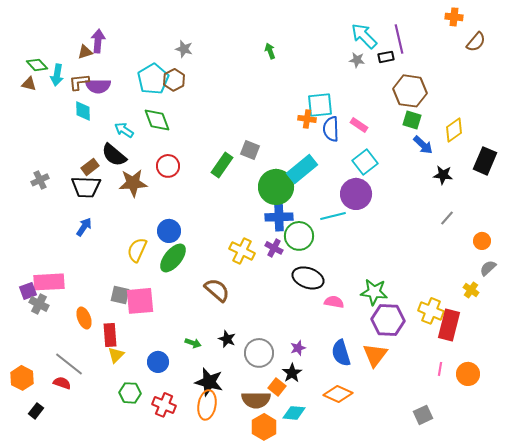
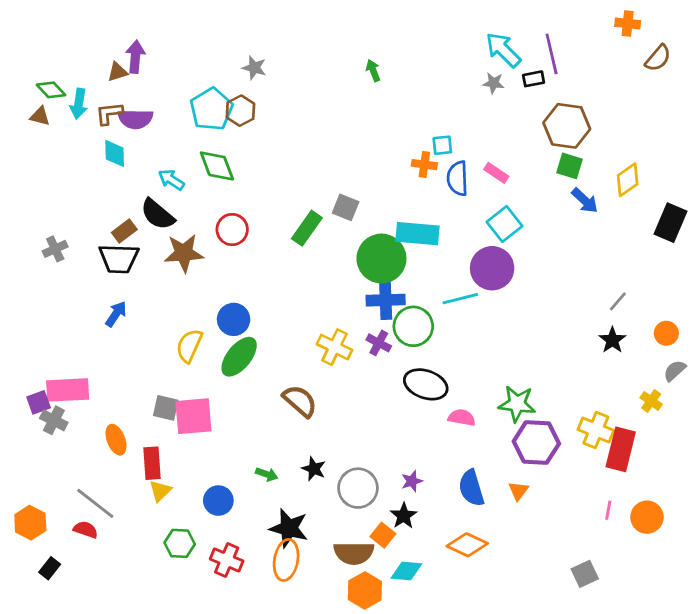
cyan square: (320, 105) -> (442, 145), size x0.6
cyan rectangle: (302, 169) -> (417, 234), turned 44
black star: (443, 175) -> (612, 340), moved, turned 30
orange triangle: (375, 355) -> (518, 491), size x0.6

